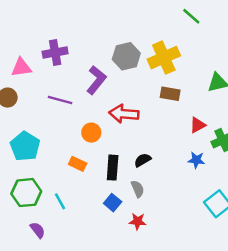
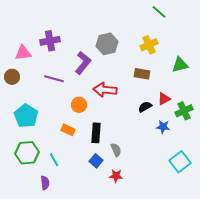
yellow cross: (164, 58) -> (149, 45), moved, size x0.7
black semicircle: (143, 160) -> (145, 107), moved
purple semicircle: (38, 230) -> (45, 183), moved, turned 32

